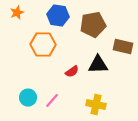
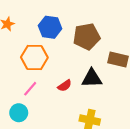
pink line: (52, 101) -> (30, 89), moved

